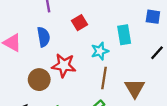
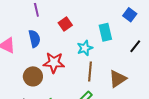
blue square: (153, 17) -> (130, 15), turned 32
brown triangle: (135, 88) -> (118, 79), turned 30

